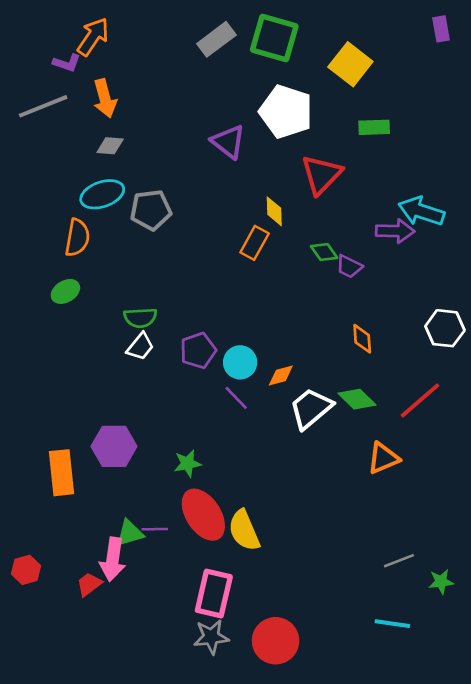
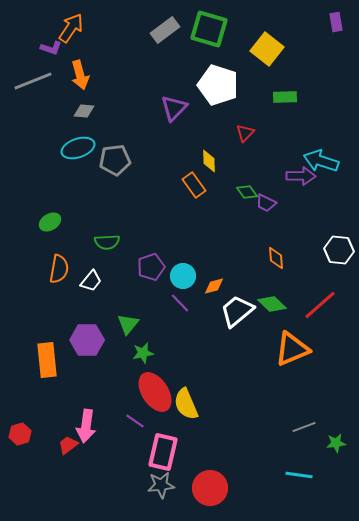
purple triangle: (228, 142) -> (174, 108), turned 36
red triangle: (322, 175) -> (245, 133), size x0.6
orange semicircle: (77, 238) -> (59, 269), moved
orange rectangle: (255, 243) -> (194, 185), turned -65
white trapezoid: (140, 347) -> (91, 281), moved
orange triangle: (383, 458) -> (292, 349), size x1.4
purple line: (155, 529) -> (135, 421), moved, turned 36
green triangle: (130, 533) -> (128, 324), moved, turned -35

